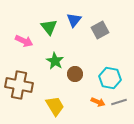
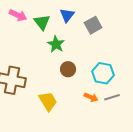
pink arrow: (24, 41) -> (18, 15), moved
green star: (55, 61) -> (56, 44), moved

